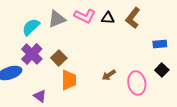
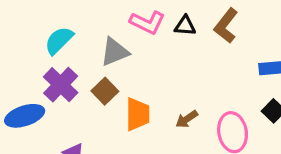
gray triangle: (57, 19) -> (115, 52), moved
orange trapezoid: (69, 80) -> (138, 114), moved

